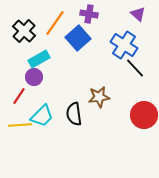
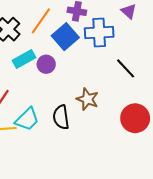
blue cross: (124, 45) -> (99, 32), moved, turned -36
purple circle: (34, 77) -> (46, 64), moved
brown star: (99, 97) -> (87, 99), turned 30

